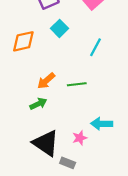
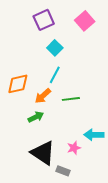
orange diamond: (23, 41) -> (18, 84), moved
cyan line: (95, 47) -> (55, 75), moved

